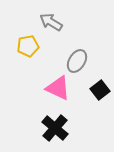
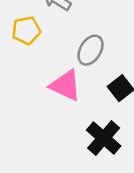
black cross: (55, 128) -> (104, 138), moved

